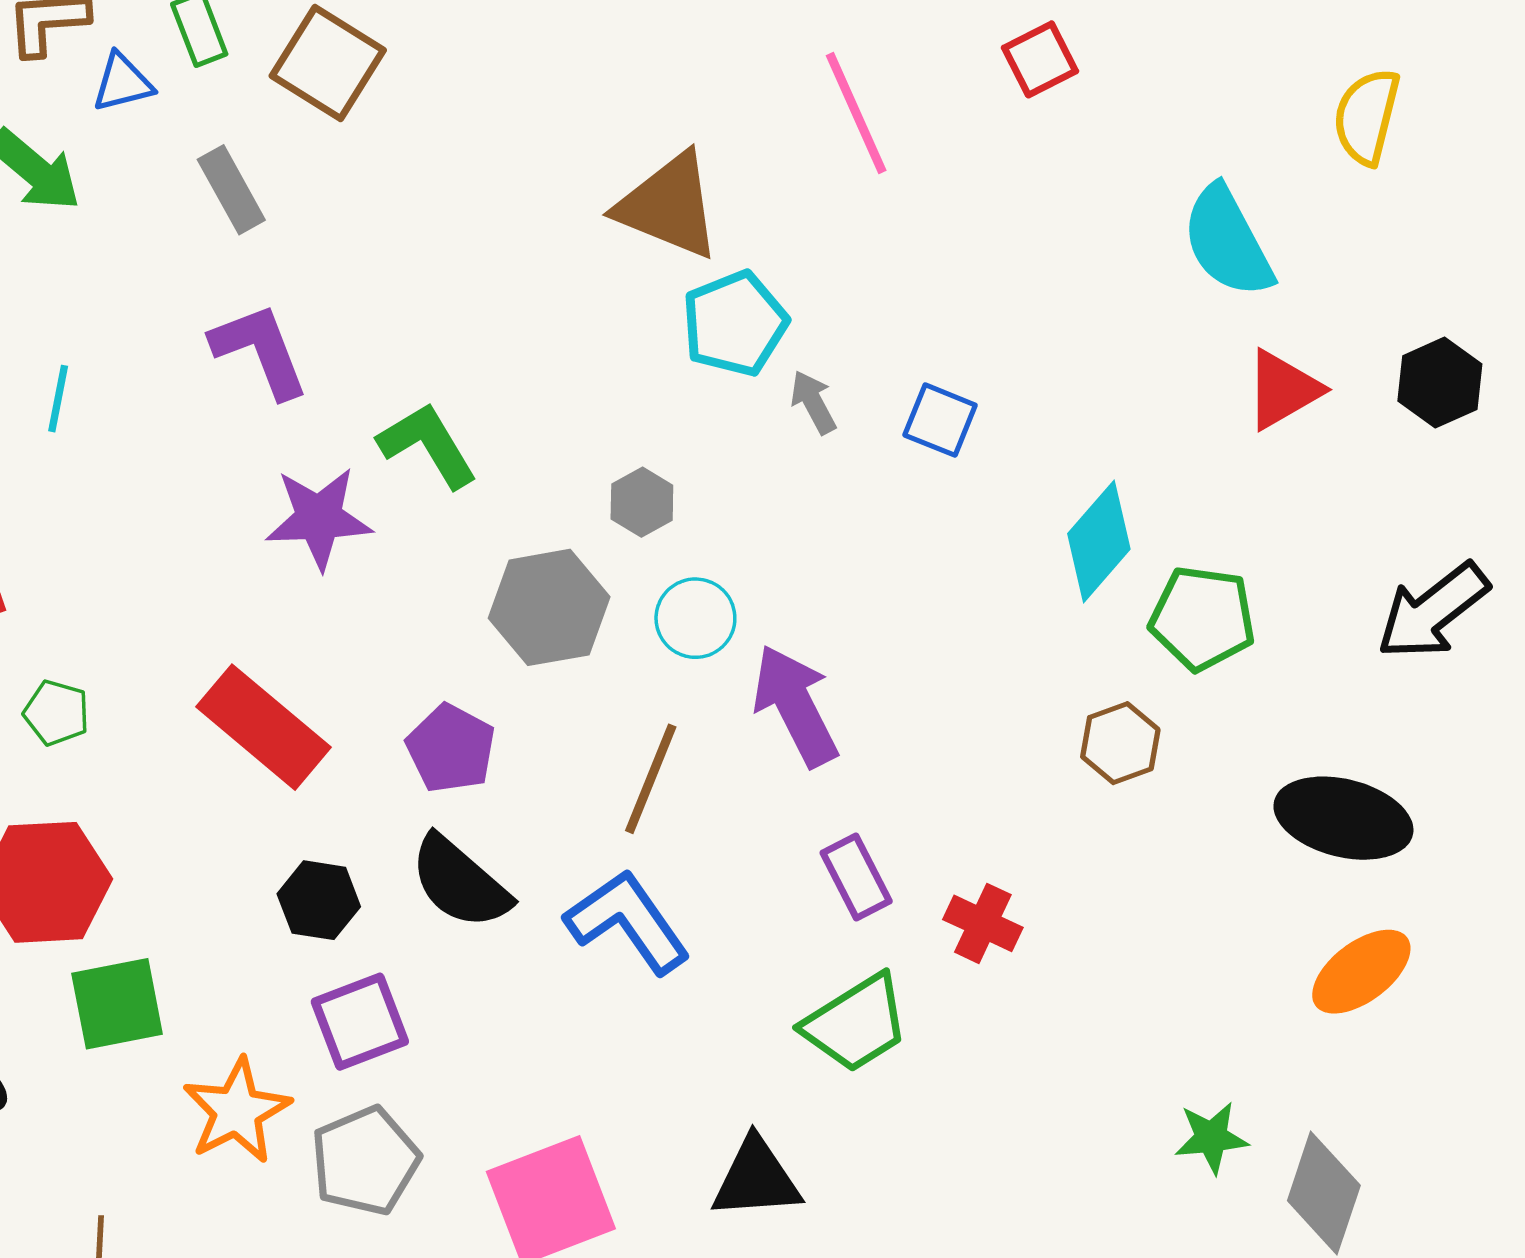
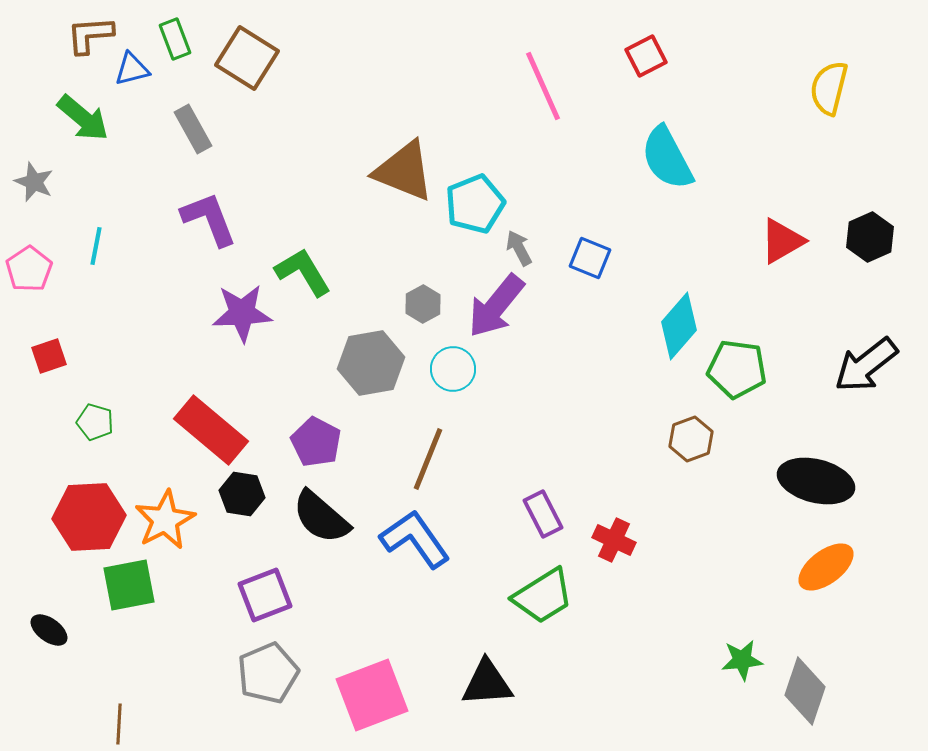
brown triangle: (669, 206) -> (404, 171), moved
cyan semicircle: (1227, 242) -> (667, 158), moved
purple arrow: (795, 706) -> (496, 306), moved, turned -114
black hexagon: (319, 900) -> (242, 494), moved
orange star: (237, 1111) -> (165, 520), moved

